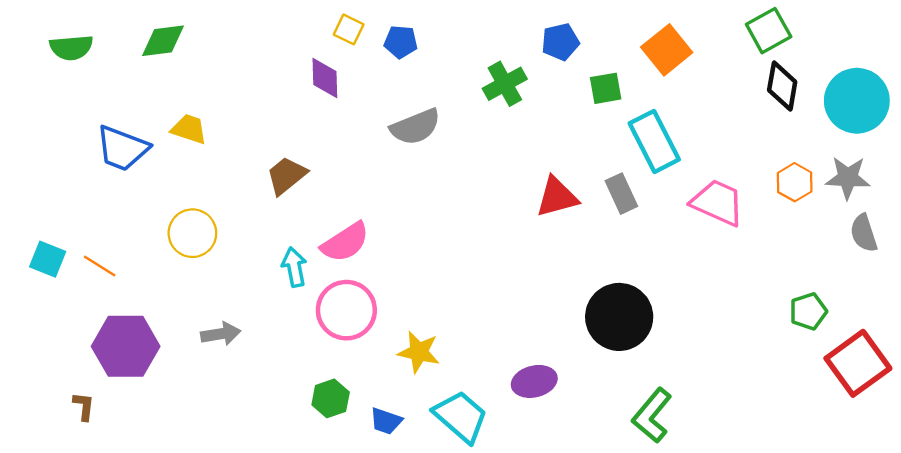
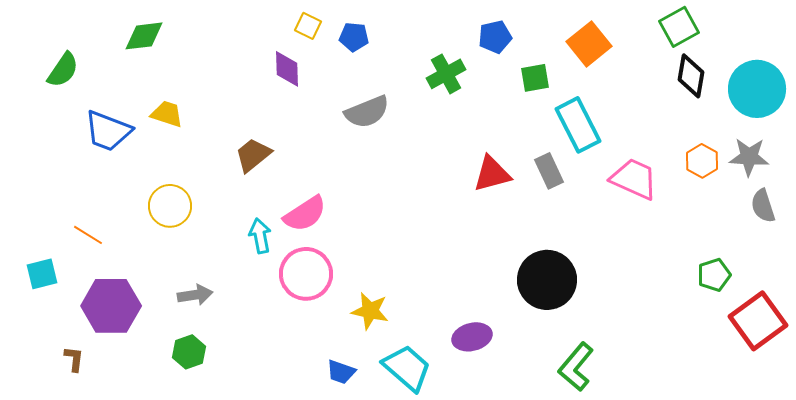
green semicircle: (71, 48) -> (63, 70), moved, turned -51
cyan square: (48, 259) -> (42, 274), moved, turned -36
green hexagon: (331, 398) -> (189, 352), moved

